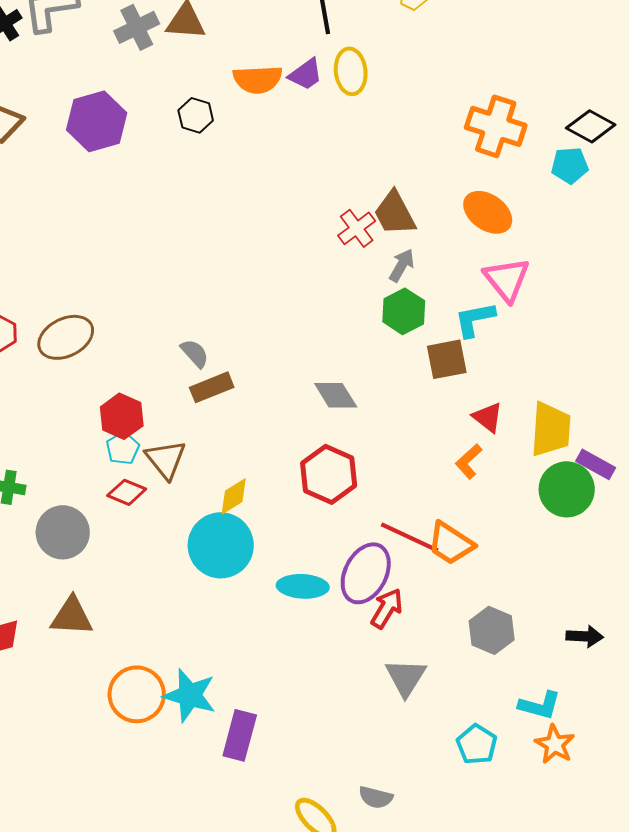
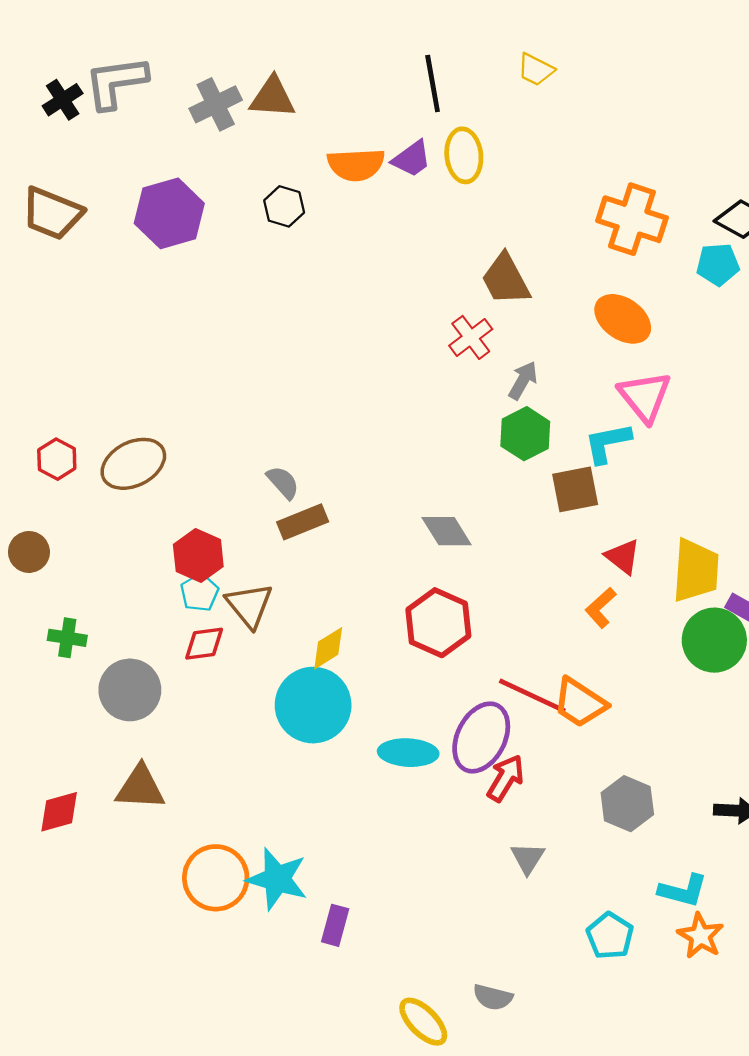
brown trapezoid: (395, 213) -> (506, 279), moved
red diamond: (127, 492) -> (204, 644), turned -30
gray triangle: (406, 677) -> (528, 858), size x0.7
purple rectangle: (240, 735) -> (335, 925), size x0.7

